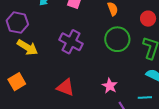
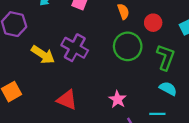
red circle: (148, 19) -> (153, 23), moved
yellow arrow: (27, 47) -> (43, 55), moved

